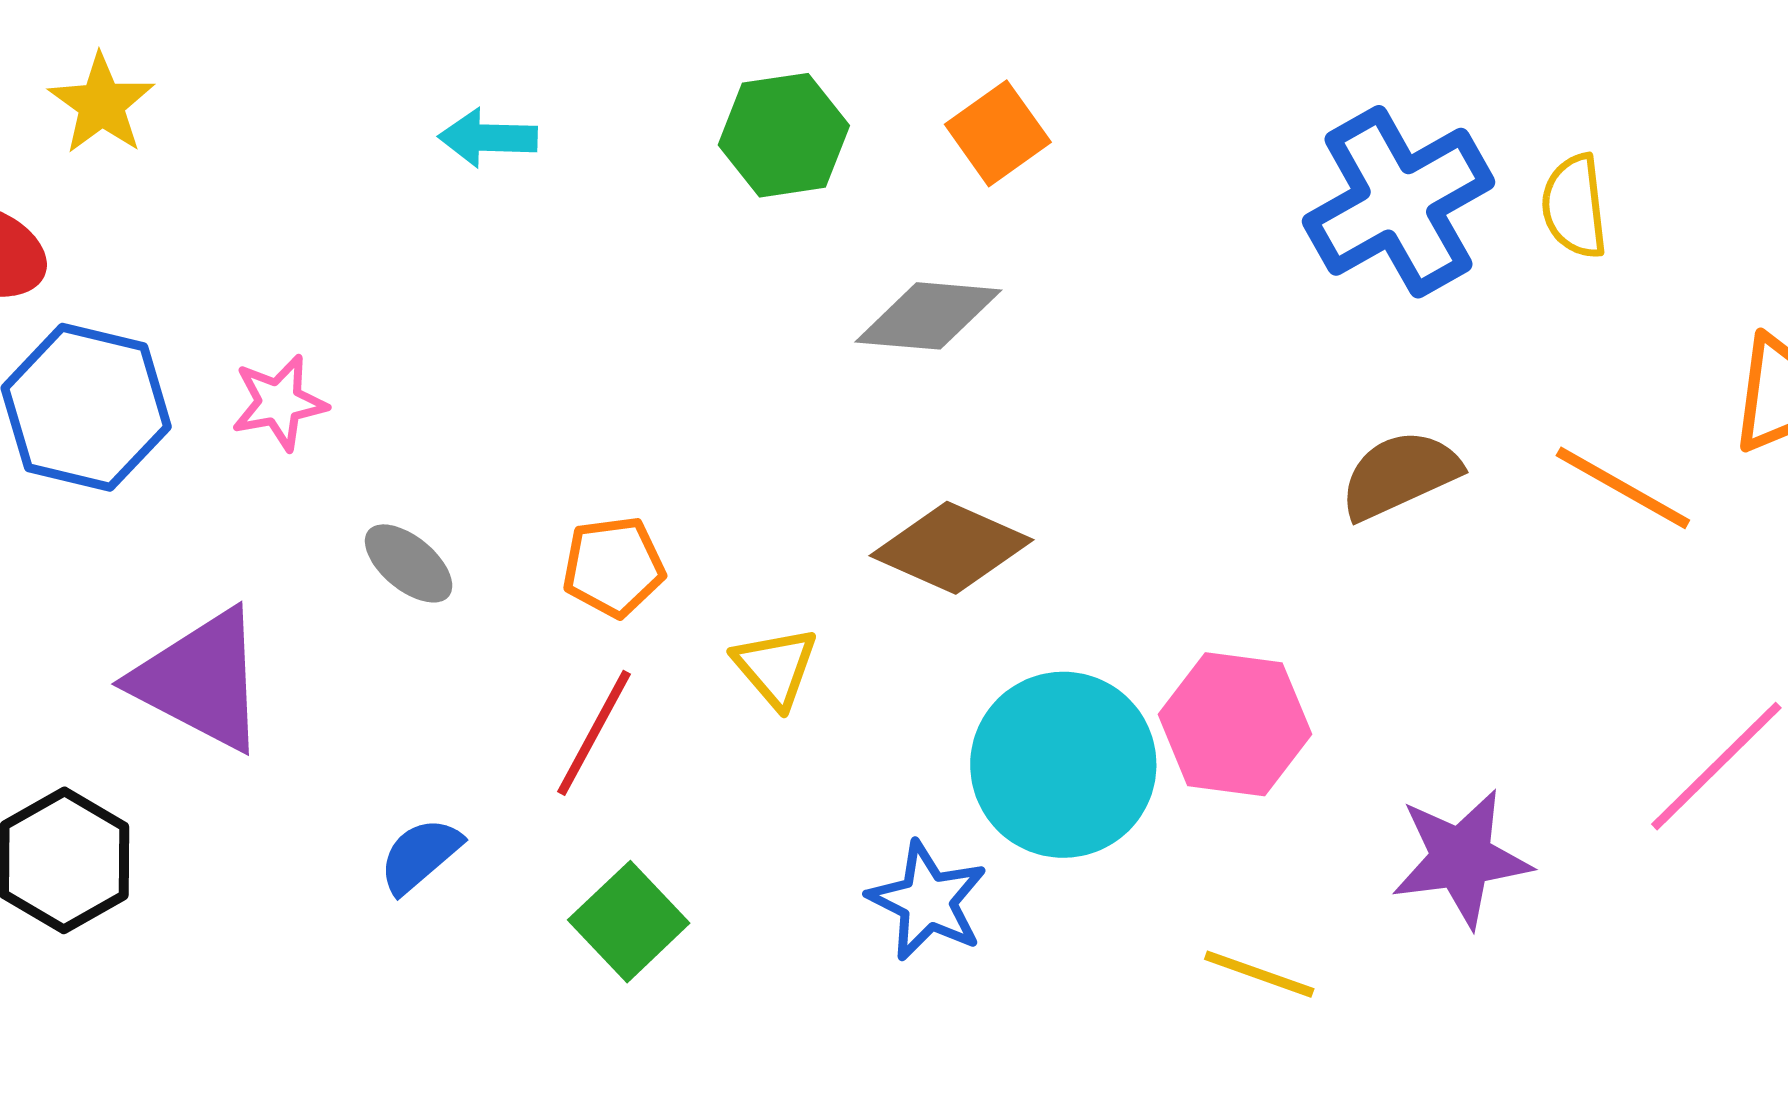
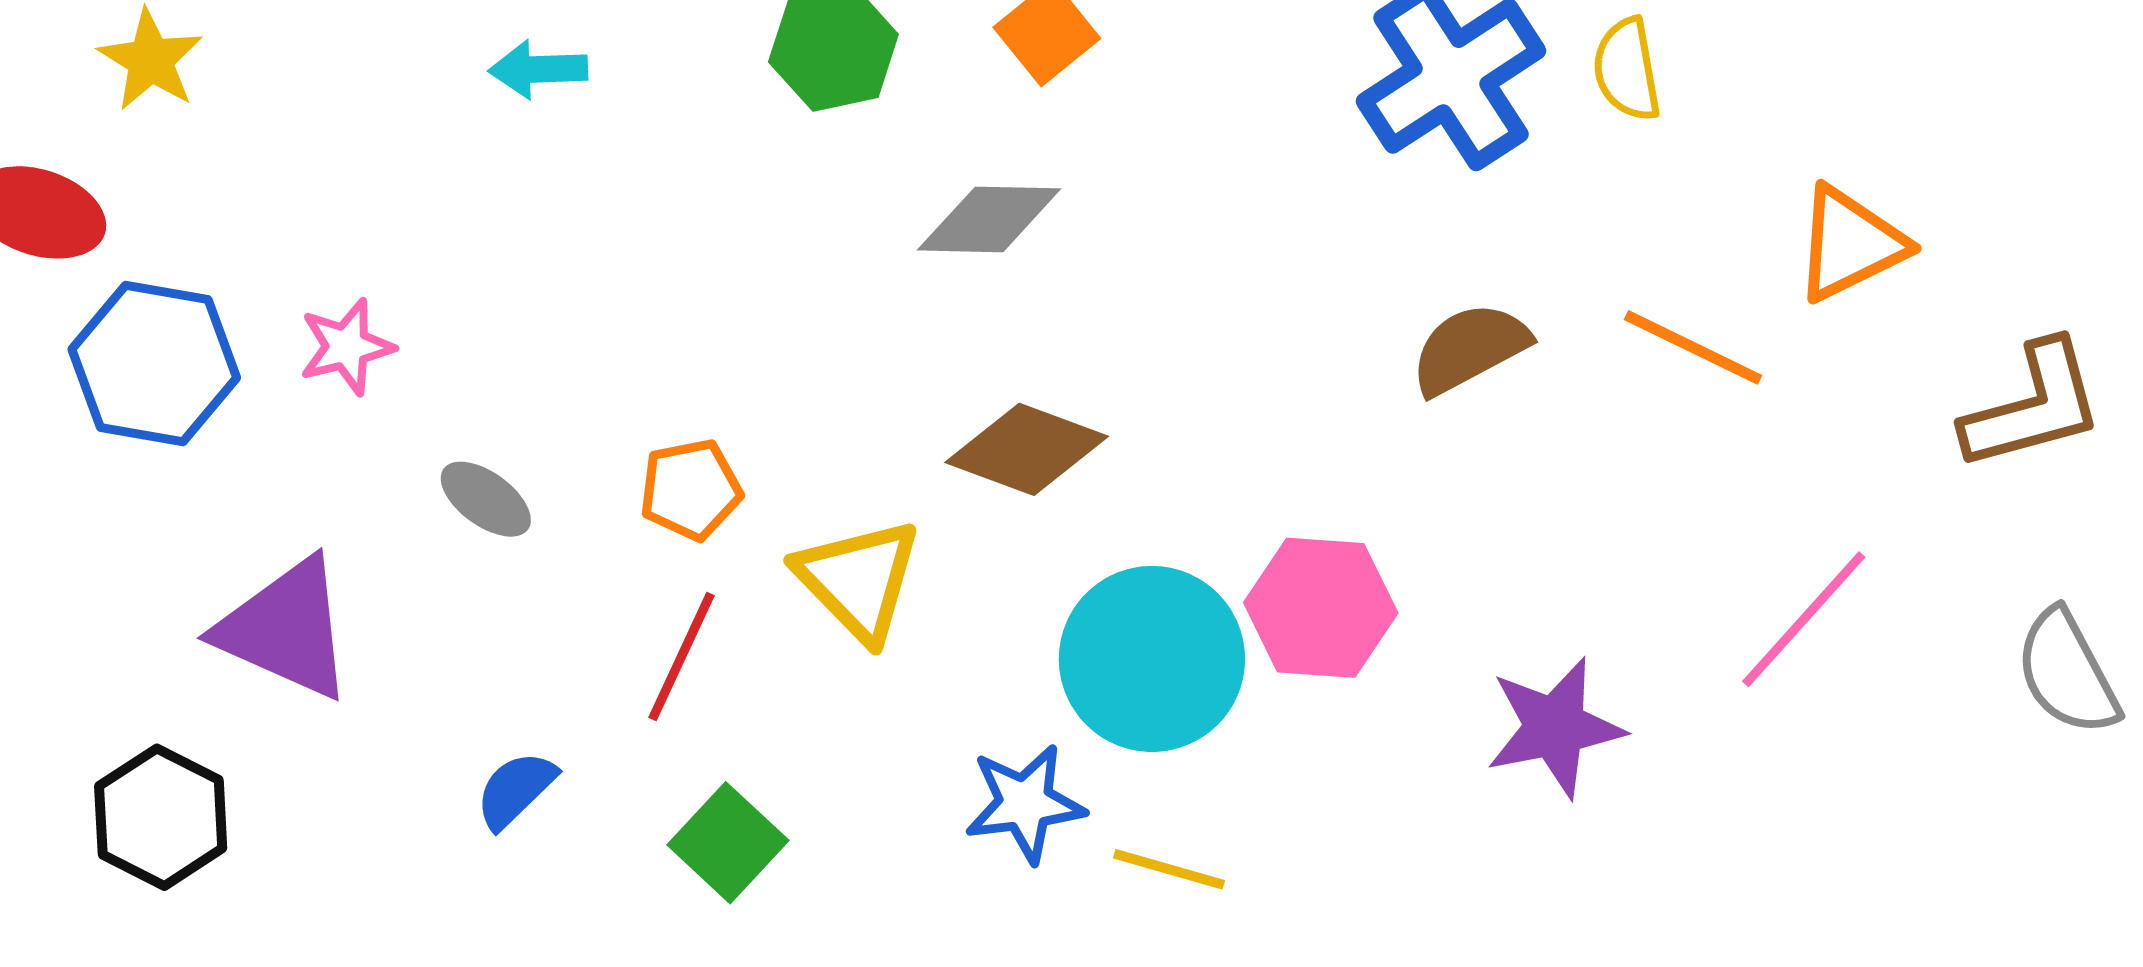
yellow triangle: (775, 667) -> (859, 580), size x1.5
blue star: (928, 901) -> (1025, 803), turned -30
yellow line: (1259, 974) -> (1169, 869), moved

